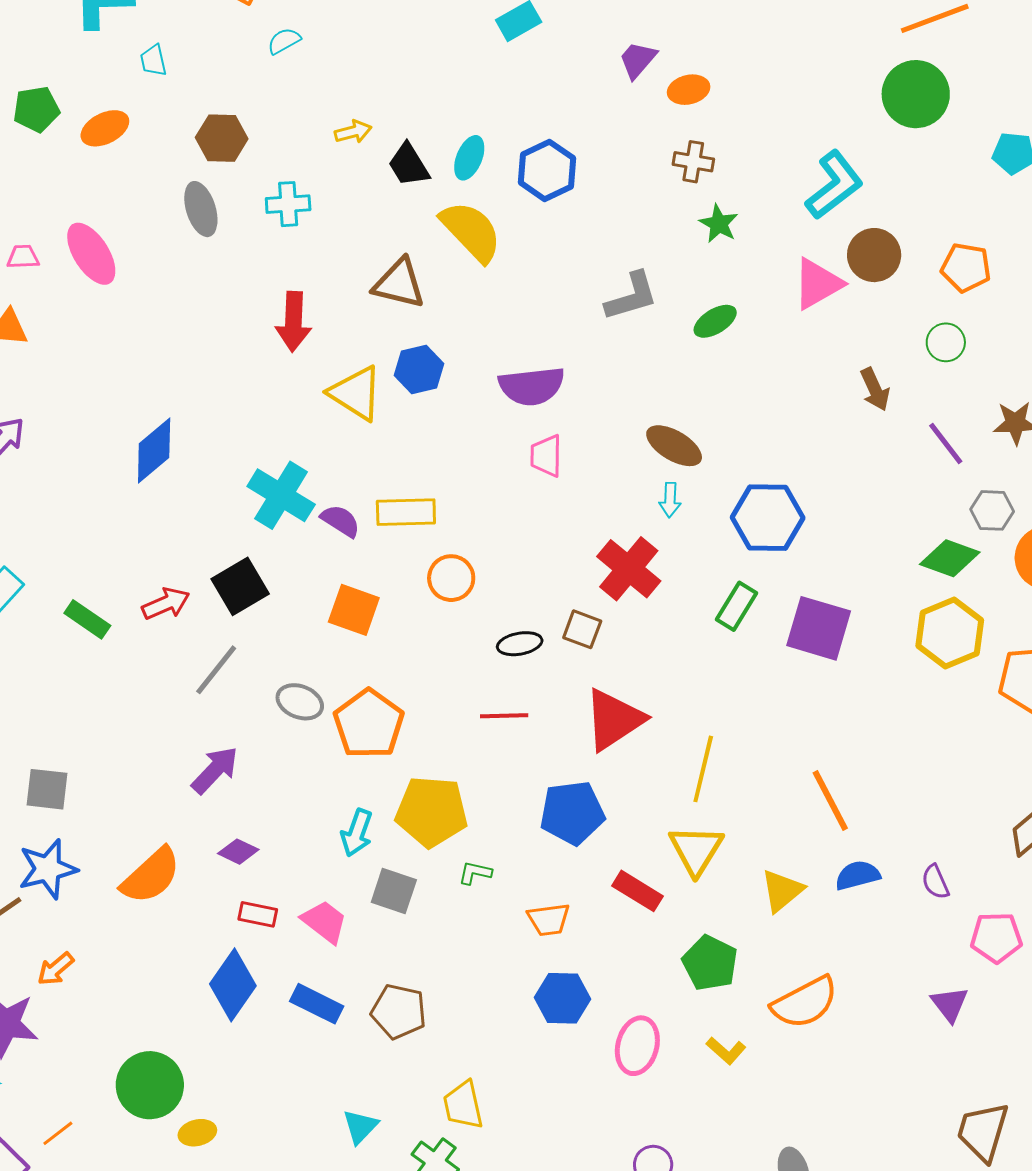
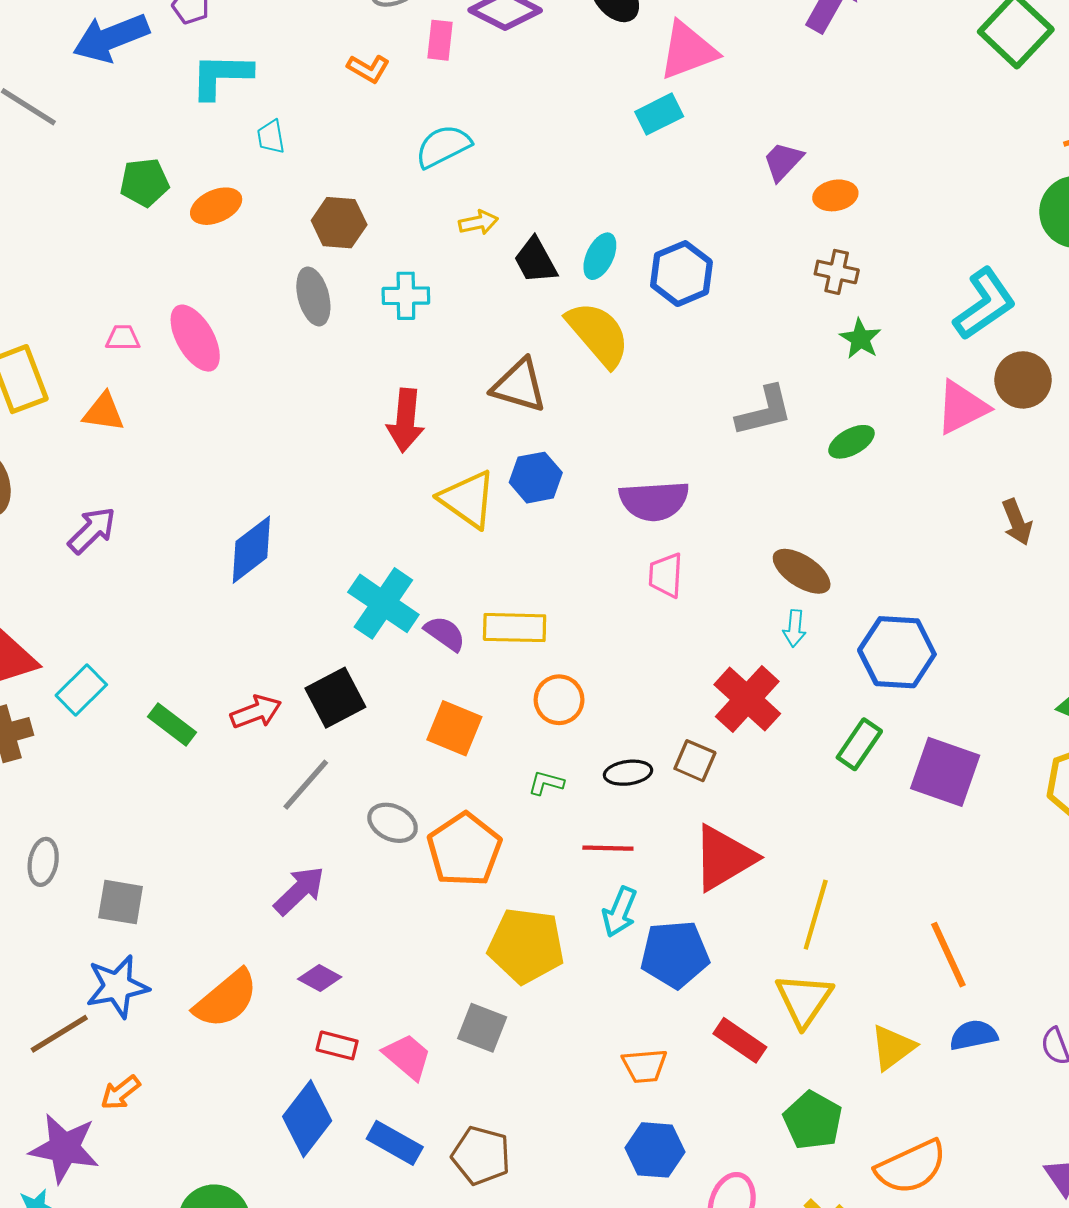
cyan semicircle: (284, 41) -> (443, 146), moved, size x1.6
cyan arrow: (357, 833) -> (620, 912), moved
green L-shape: (475, 873) -> (546, 783), moved

